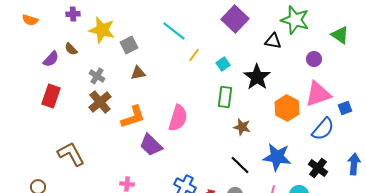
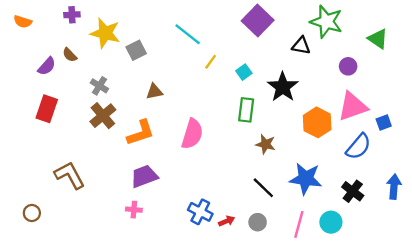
brown triangle: (138, 73) -> (154, 92), moved
purple trapezoid: (151, 145) -> (144, 176), moved, turned 115

